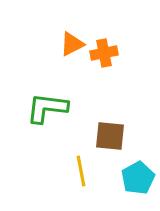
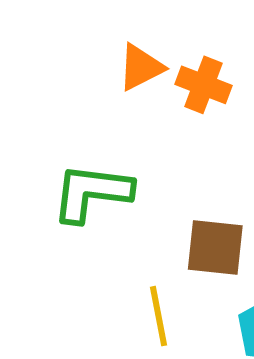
orange cross: (104, 53) -> (204, 85), turned 32

